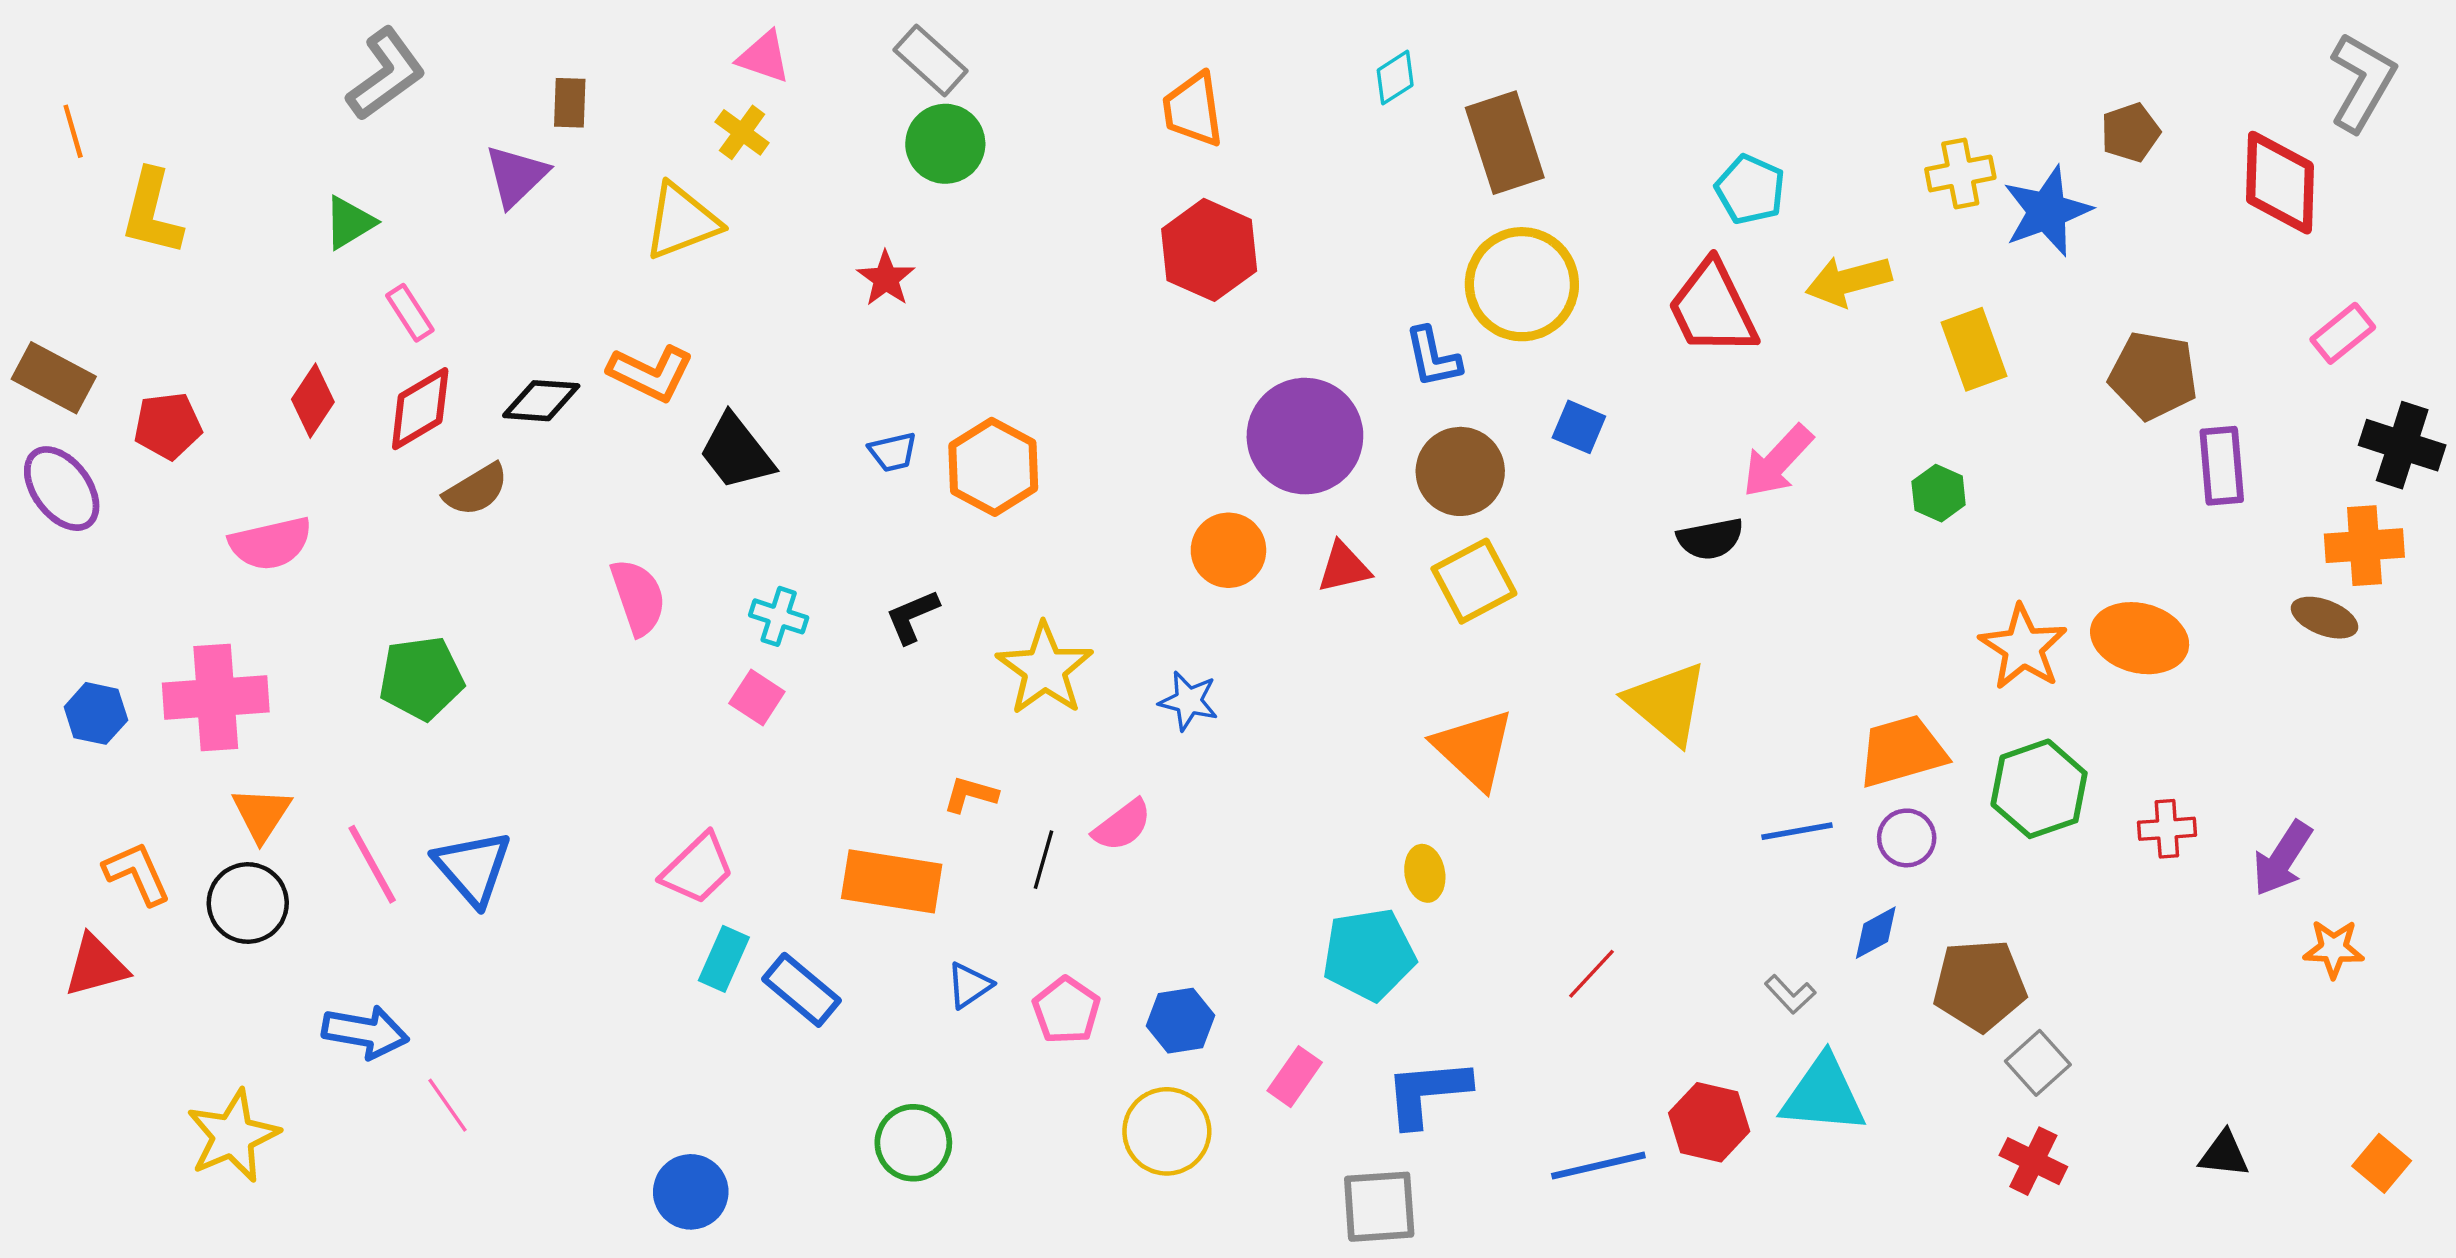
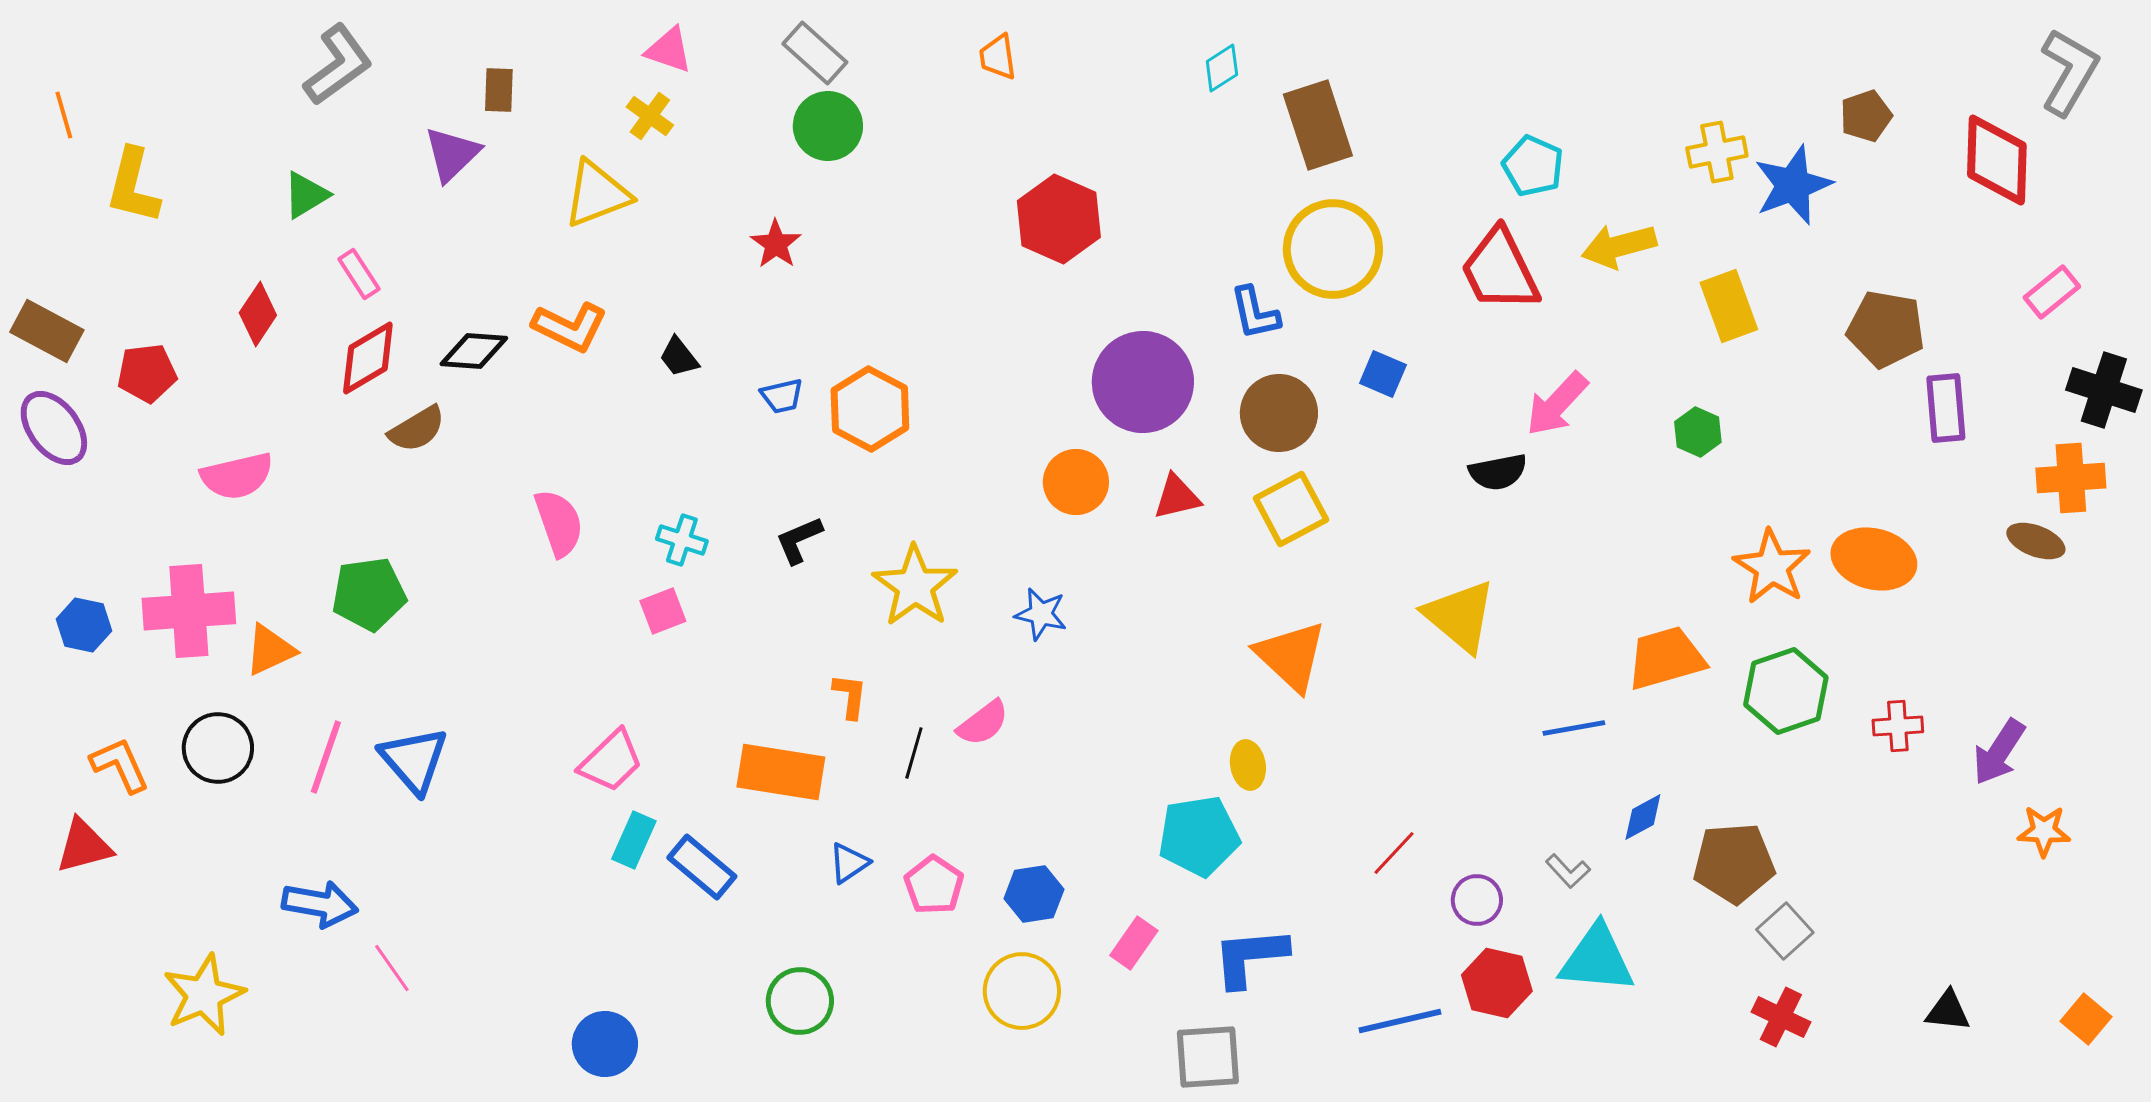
orange trapezoid: (1193, 110) -> (998, 57), moved, size x0.7
red diamond: (313, 401) -> (258, 314), moved
black trapezoid: (736, 452) -> (679, 357), moved, size x0.6
pink square: (757, 698) -> (663, 611), turned 36
orange L-shape: (970, 795) -> (850, 696), turned 81
orange triangle: (261, 814) -> (270, 650), moved, turned 32
purple circle: (1907, 838) -> (1477, 900), moved
pink line: (372, 864) -> (326, 757), turned 48
black circle: (248, 903) -> (218, 748), moved

